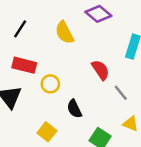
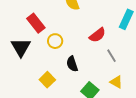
red rectangle: (24, 65) -> (36, 23), turned 30
red semicircle: (101, 70) -> (97, 35), turned 78

